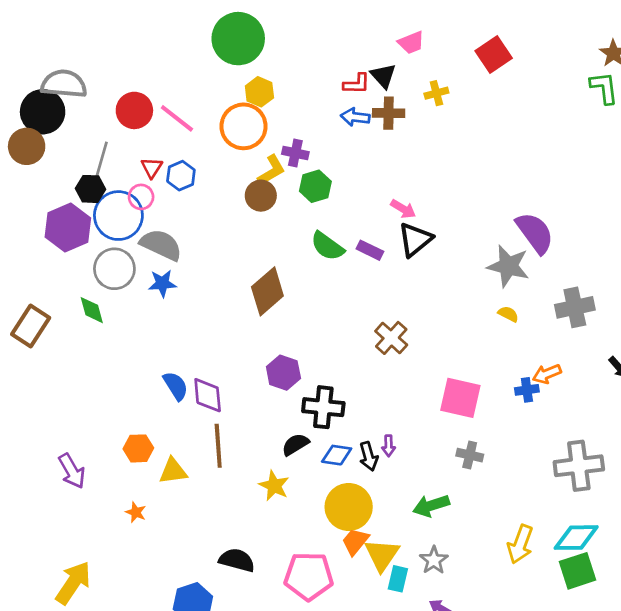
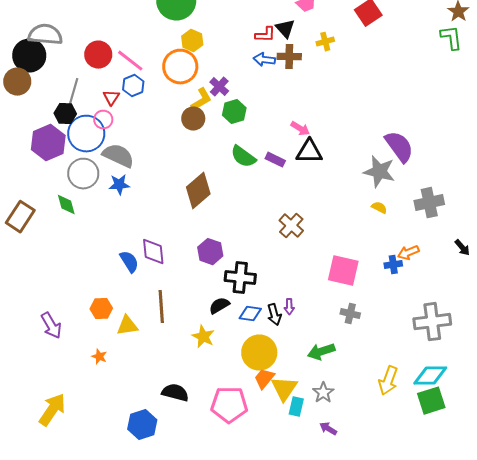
purple cross: (295, 153) -> (219, 87), turned 30
blue hexagon: (181, 176) -> (133, 86), moved
black triangle: (415, 240) -> (309, 152), turned 40
purple diamond: (208, 395) -> (153, 252), moved

